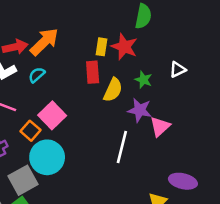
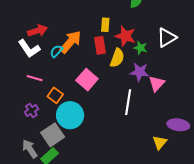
orange arrow: (44, 42) -> (71, 42), moved
red star: (124, 47) -> (125, 36), moved
white triangle: (178, 70) -> (167, 37), size x1.5
pink square: (52, 115) -> (87, 80), moved

